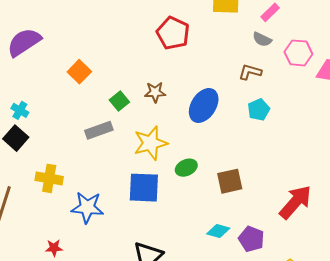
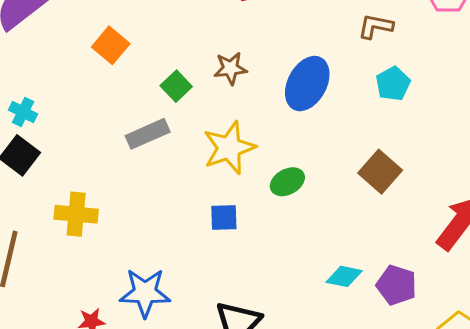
brown square: (230, 181) -> (380, 172), moved, turned -32
blue square: (144, 188) -> (224, 217), size x0.6
blue star: (87, 207) -> (145, 293), moved

